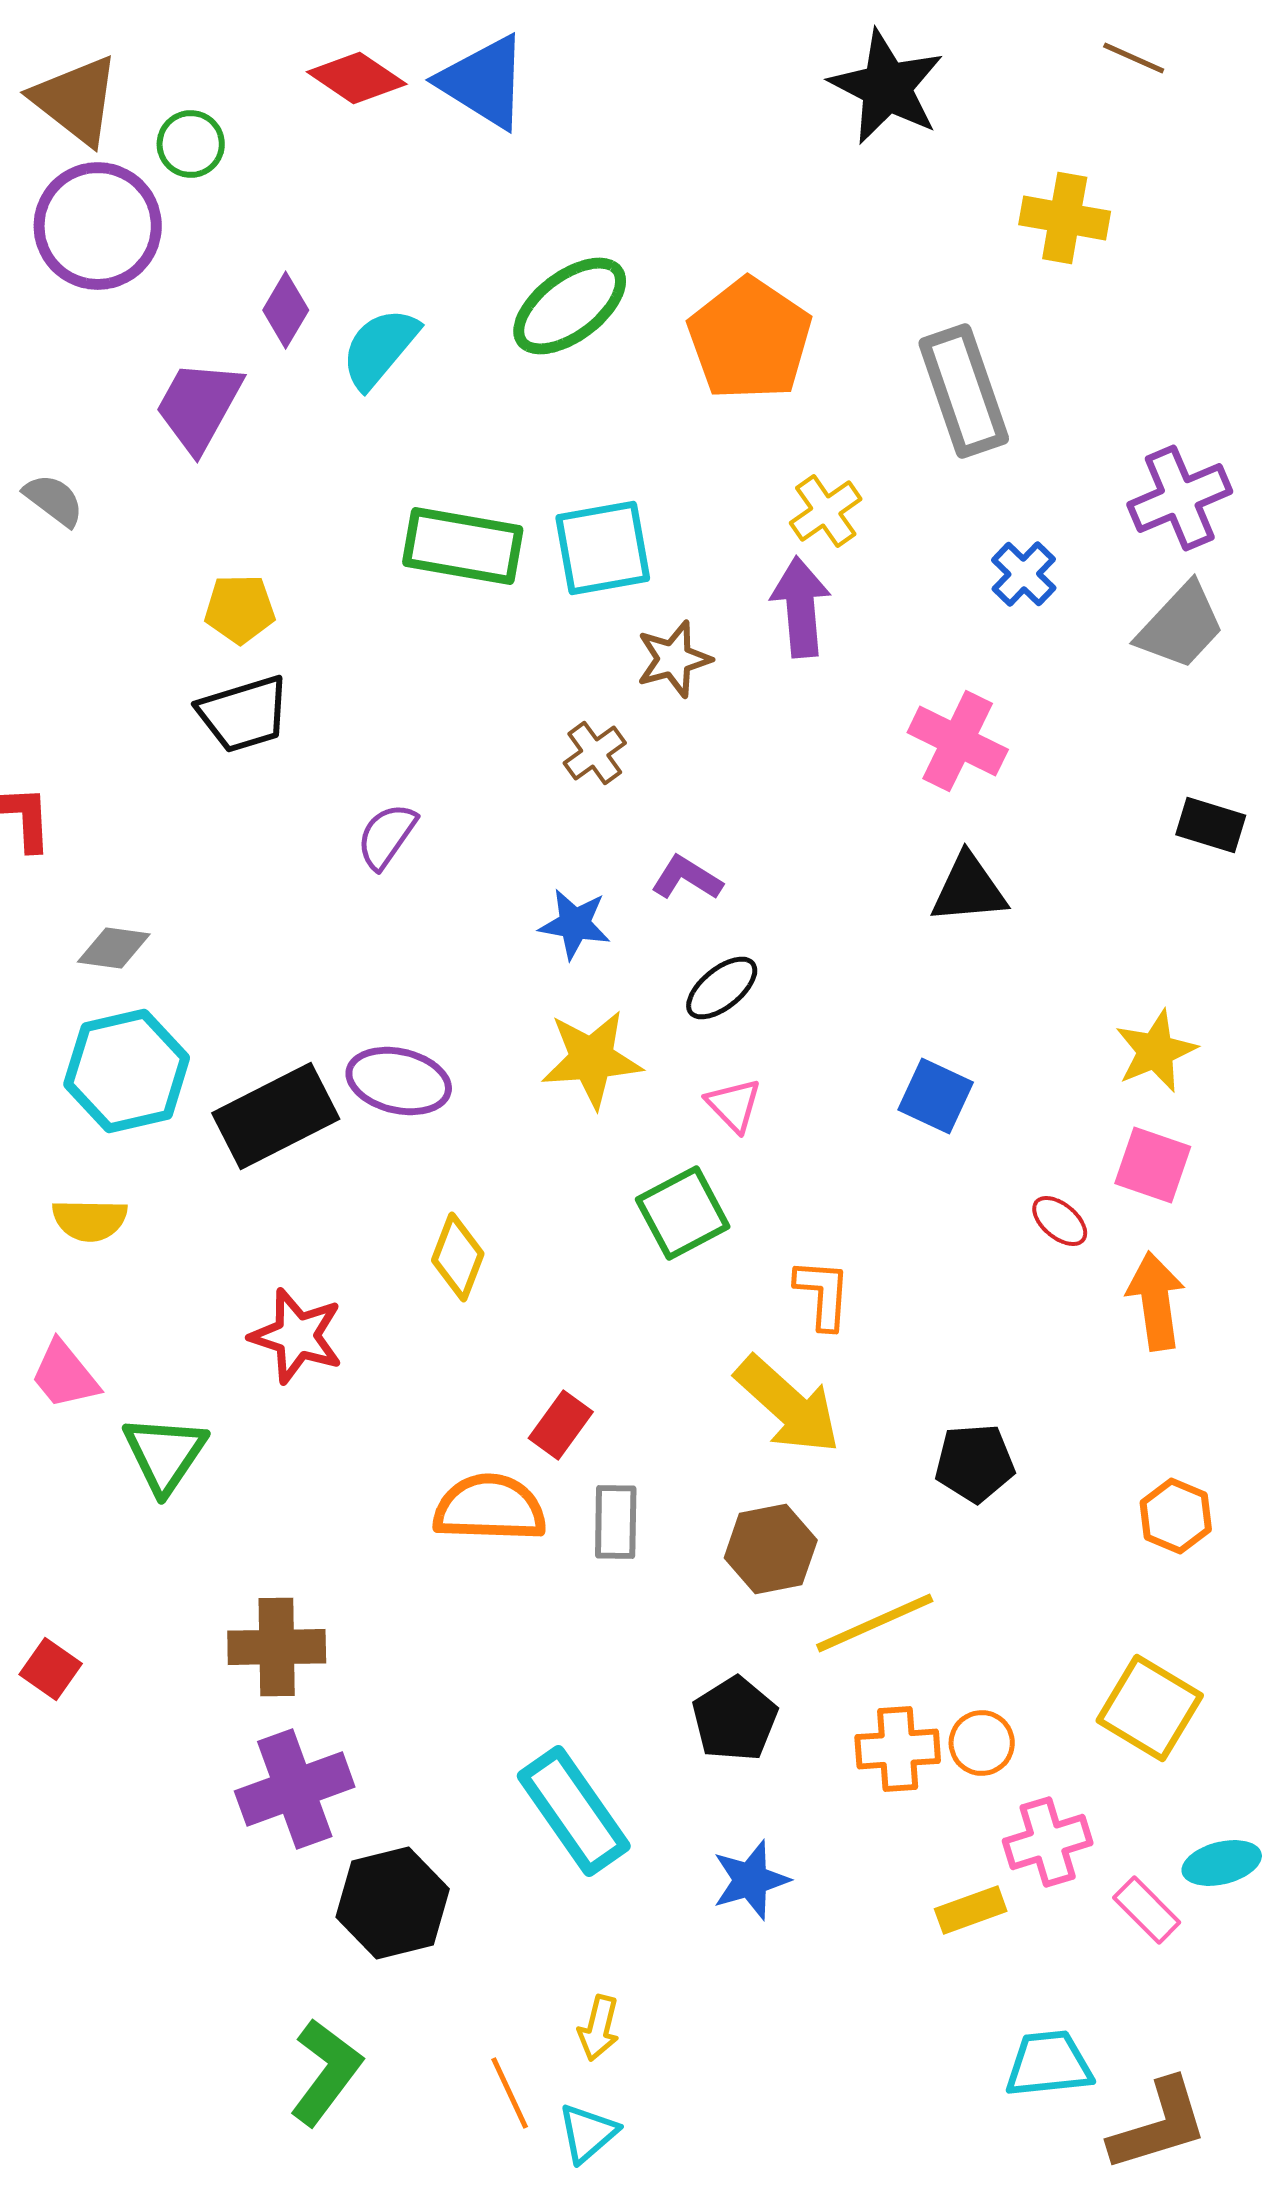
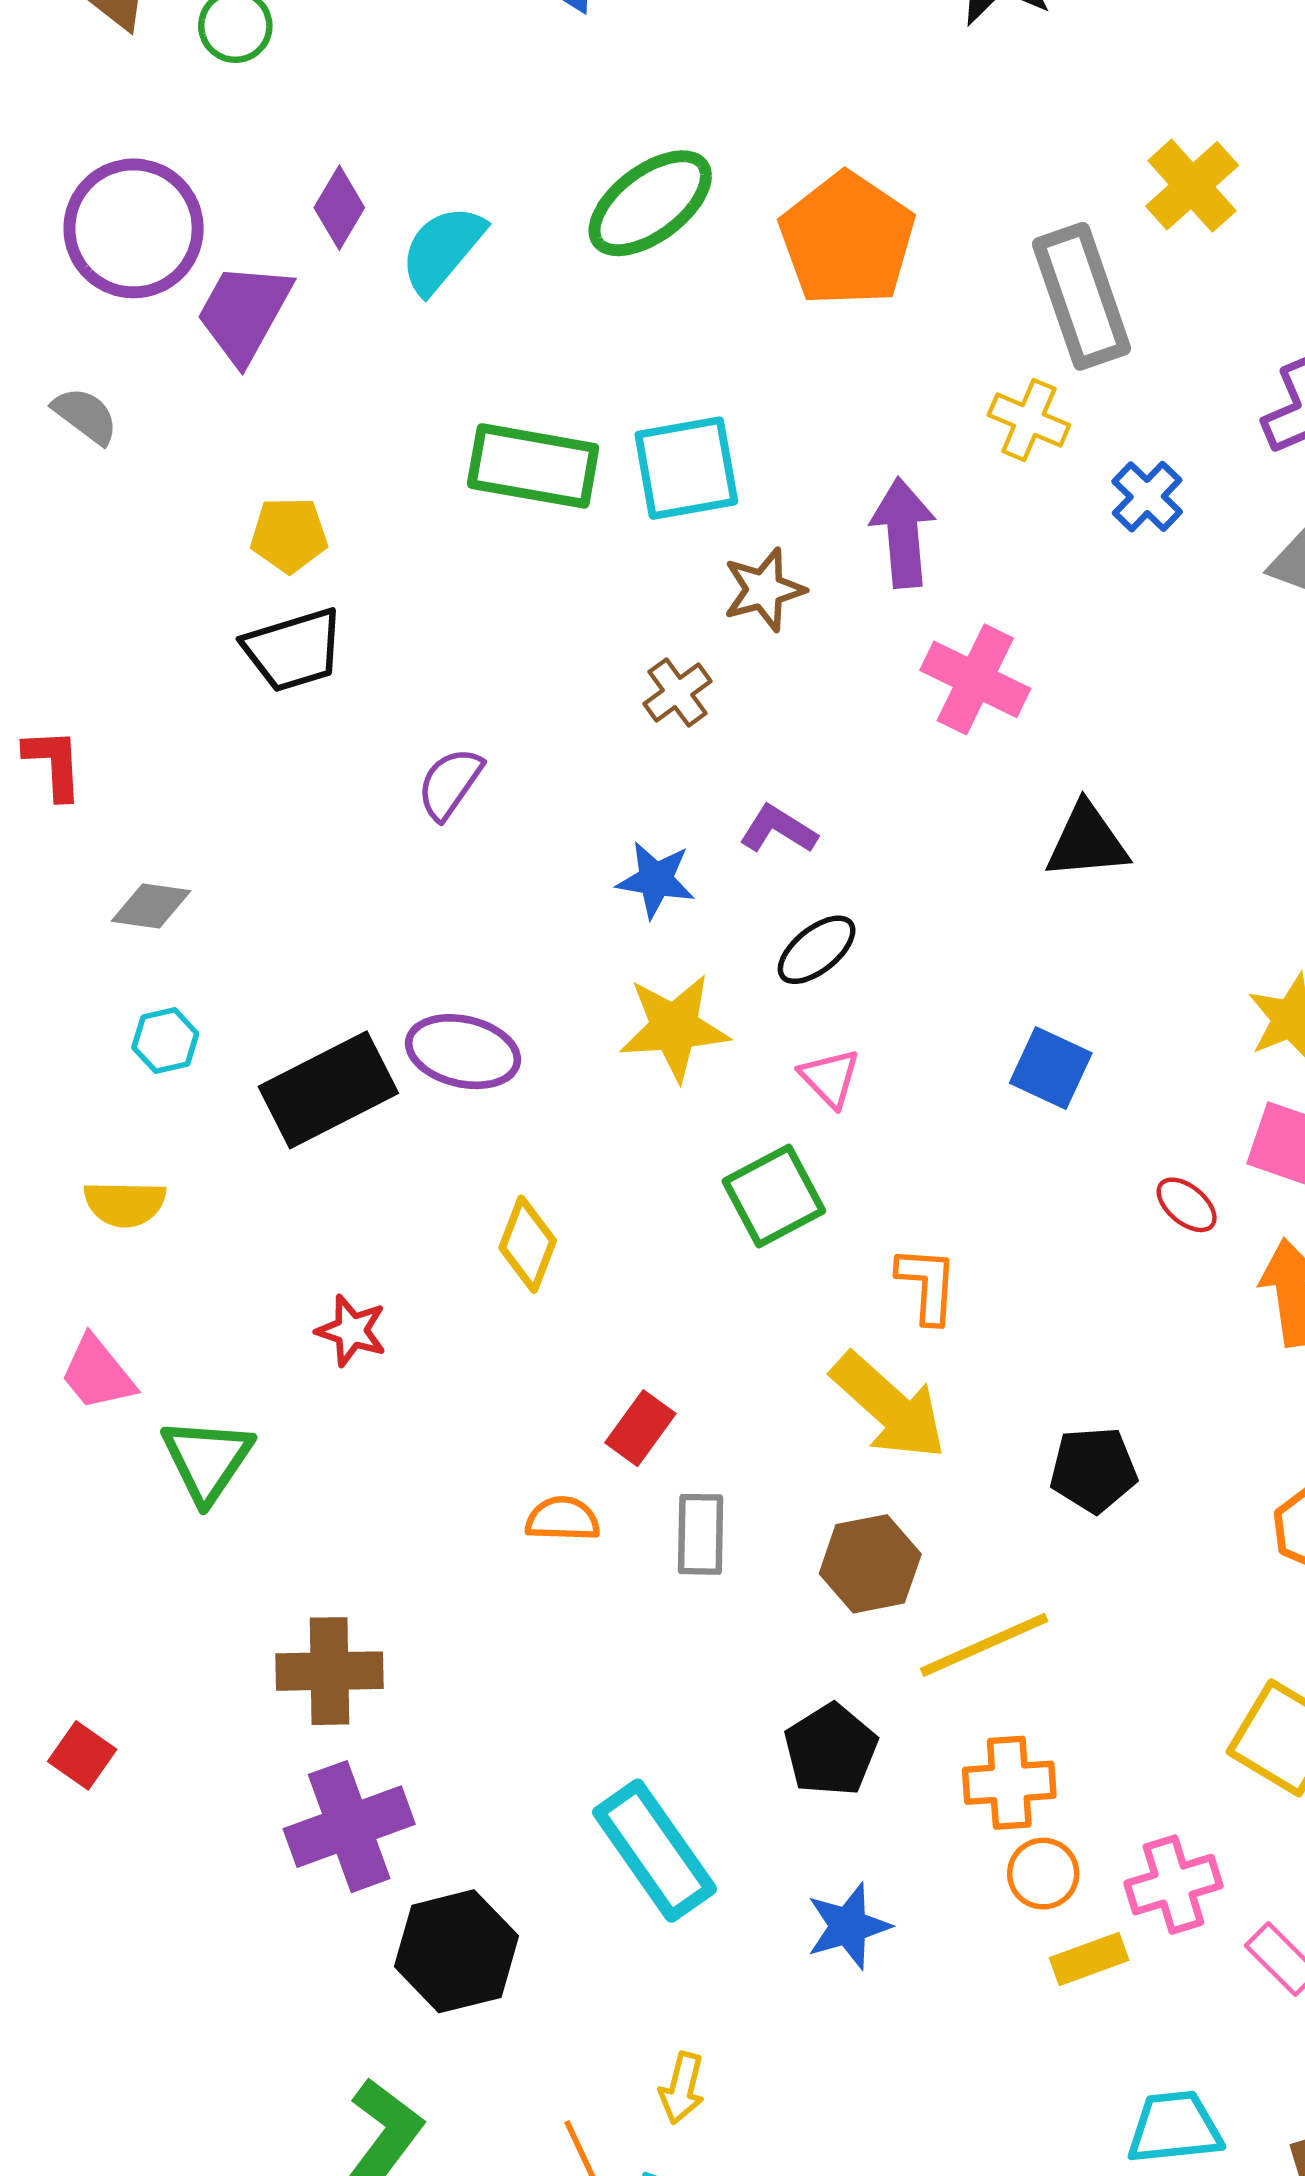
yellow cross: (1065, 218) -> (1192, 186), moved, turned 38
purple circle: (98, 226) -> (134, 228), moved
yellow cross: (826, 511) -> (1029, 420), moved, turned -32
pink cross: (958, 741) -> (975, 679), moved
cyan hexagon: (127, 1071) -> (165, 1041), size x0.5
red star: (297, 1336) -> (351, 1331), size x0.7
orange semicircle: (490, 1508) -> (563, 1519), size x0.6
red square: (51, 1669) -> (82, 1755), moved
orange circle: (982, 1743) -> (1043, 1874), moved

